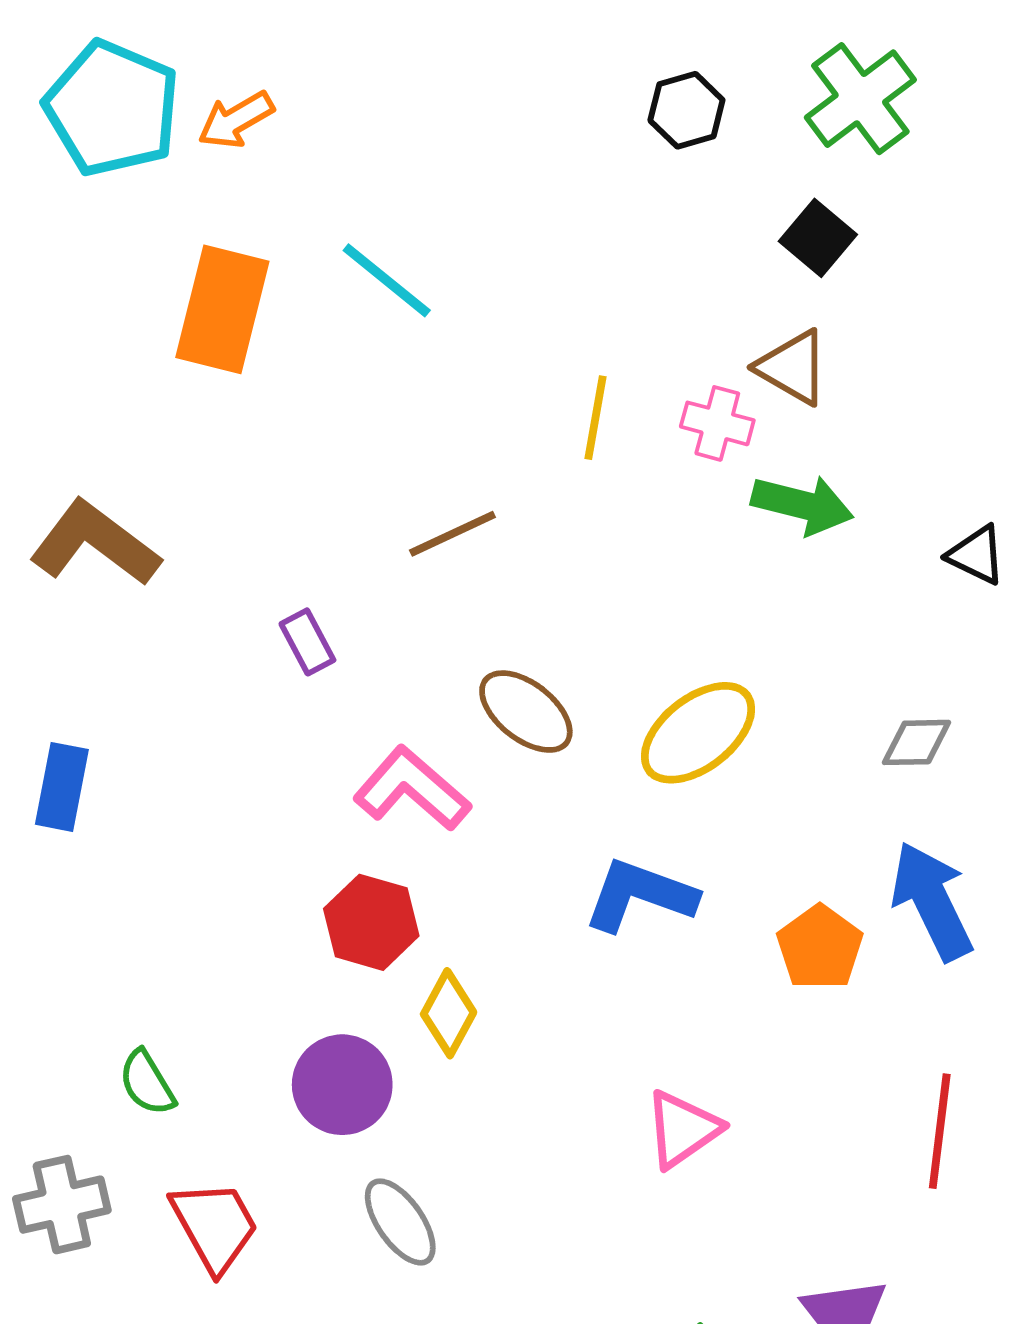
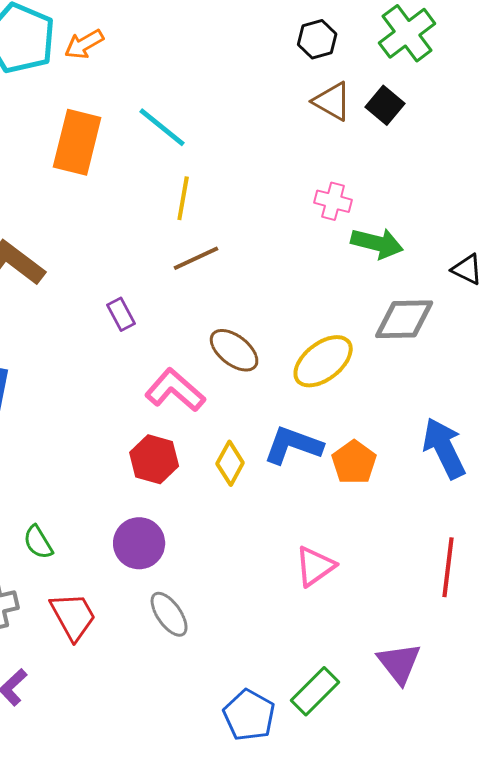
brown triangle: (793, 367) -> (332, 101), moved
yellow line: (596, 418) -> (183, 198), moved
gray diamond: (916, 742) -> (404, 319), moved, size x1.6
orange pentagon: (820, 947) -> (354, 462), moved
yellow diamond: (449, 1013) -> (230, 463), moved

